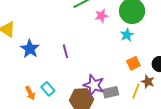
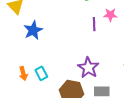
purple line: (65, 51) -> (94, 24), moved
purple star: (94, 85) -> (88, 68), moved

